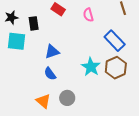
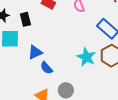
blue triangle: (52, 52) -> (35, 52), moved

